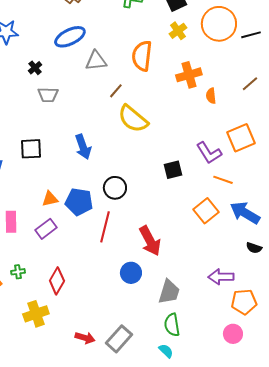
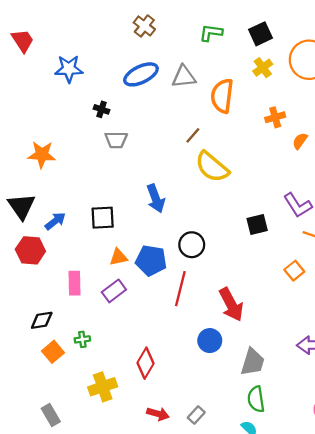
gray triangle: (96, 61) -> (184, 77), moved
black cross: (35, 68) -> (101, 109), turned -32
orange cross: (189, 75) -> (275, 117), size x0.7
orange semicircle: (211, 96) -> (300, 141), turned 42
black square: (31, 149) -> (103, 218), moved
orange square: (206, 211) -> (294, 271), size x0.7
red diamond: (57, 281) -> (145, 363), moved
gray rectangle: (119, 339) -> (196, 415), size x0.6

